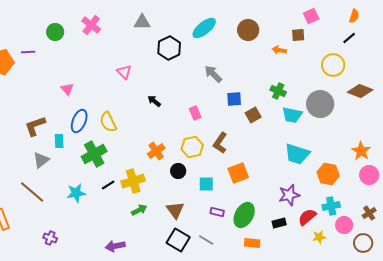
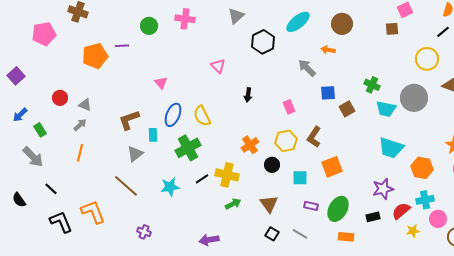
gray triangle: (142, 22) -> (236, 16), turned -42
pink cross: (91, 25) -> (185, 19), turned -30
orange arrow: (279, 50) -> (328, 50), moved
black arrow: (154, 101) -> (248, 95), turned -120
yellow cross: (133, 181) -> (227, 175), turned 30
black square: (178, 240) -> (272, 234), size x0.6

